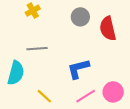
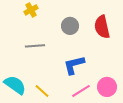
gray circle: (80, 17) -> (70, 26), moved
cyan semicircle: (16, 73) -> (15, 85), moved, turned -70

